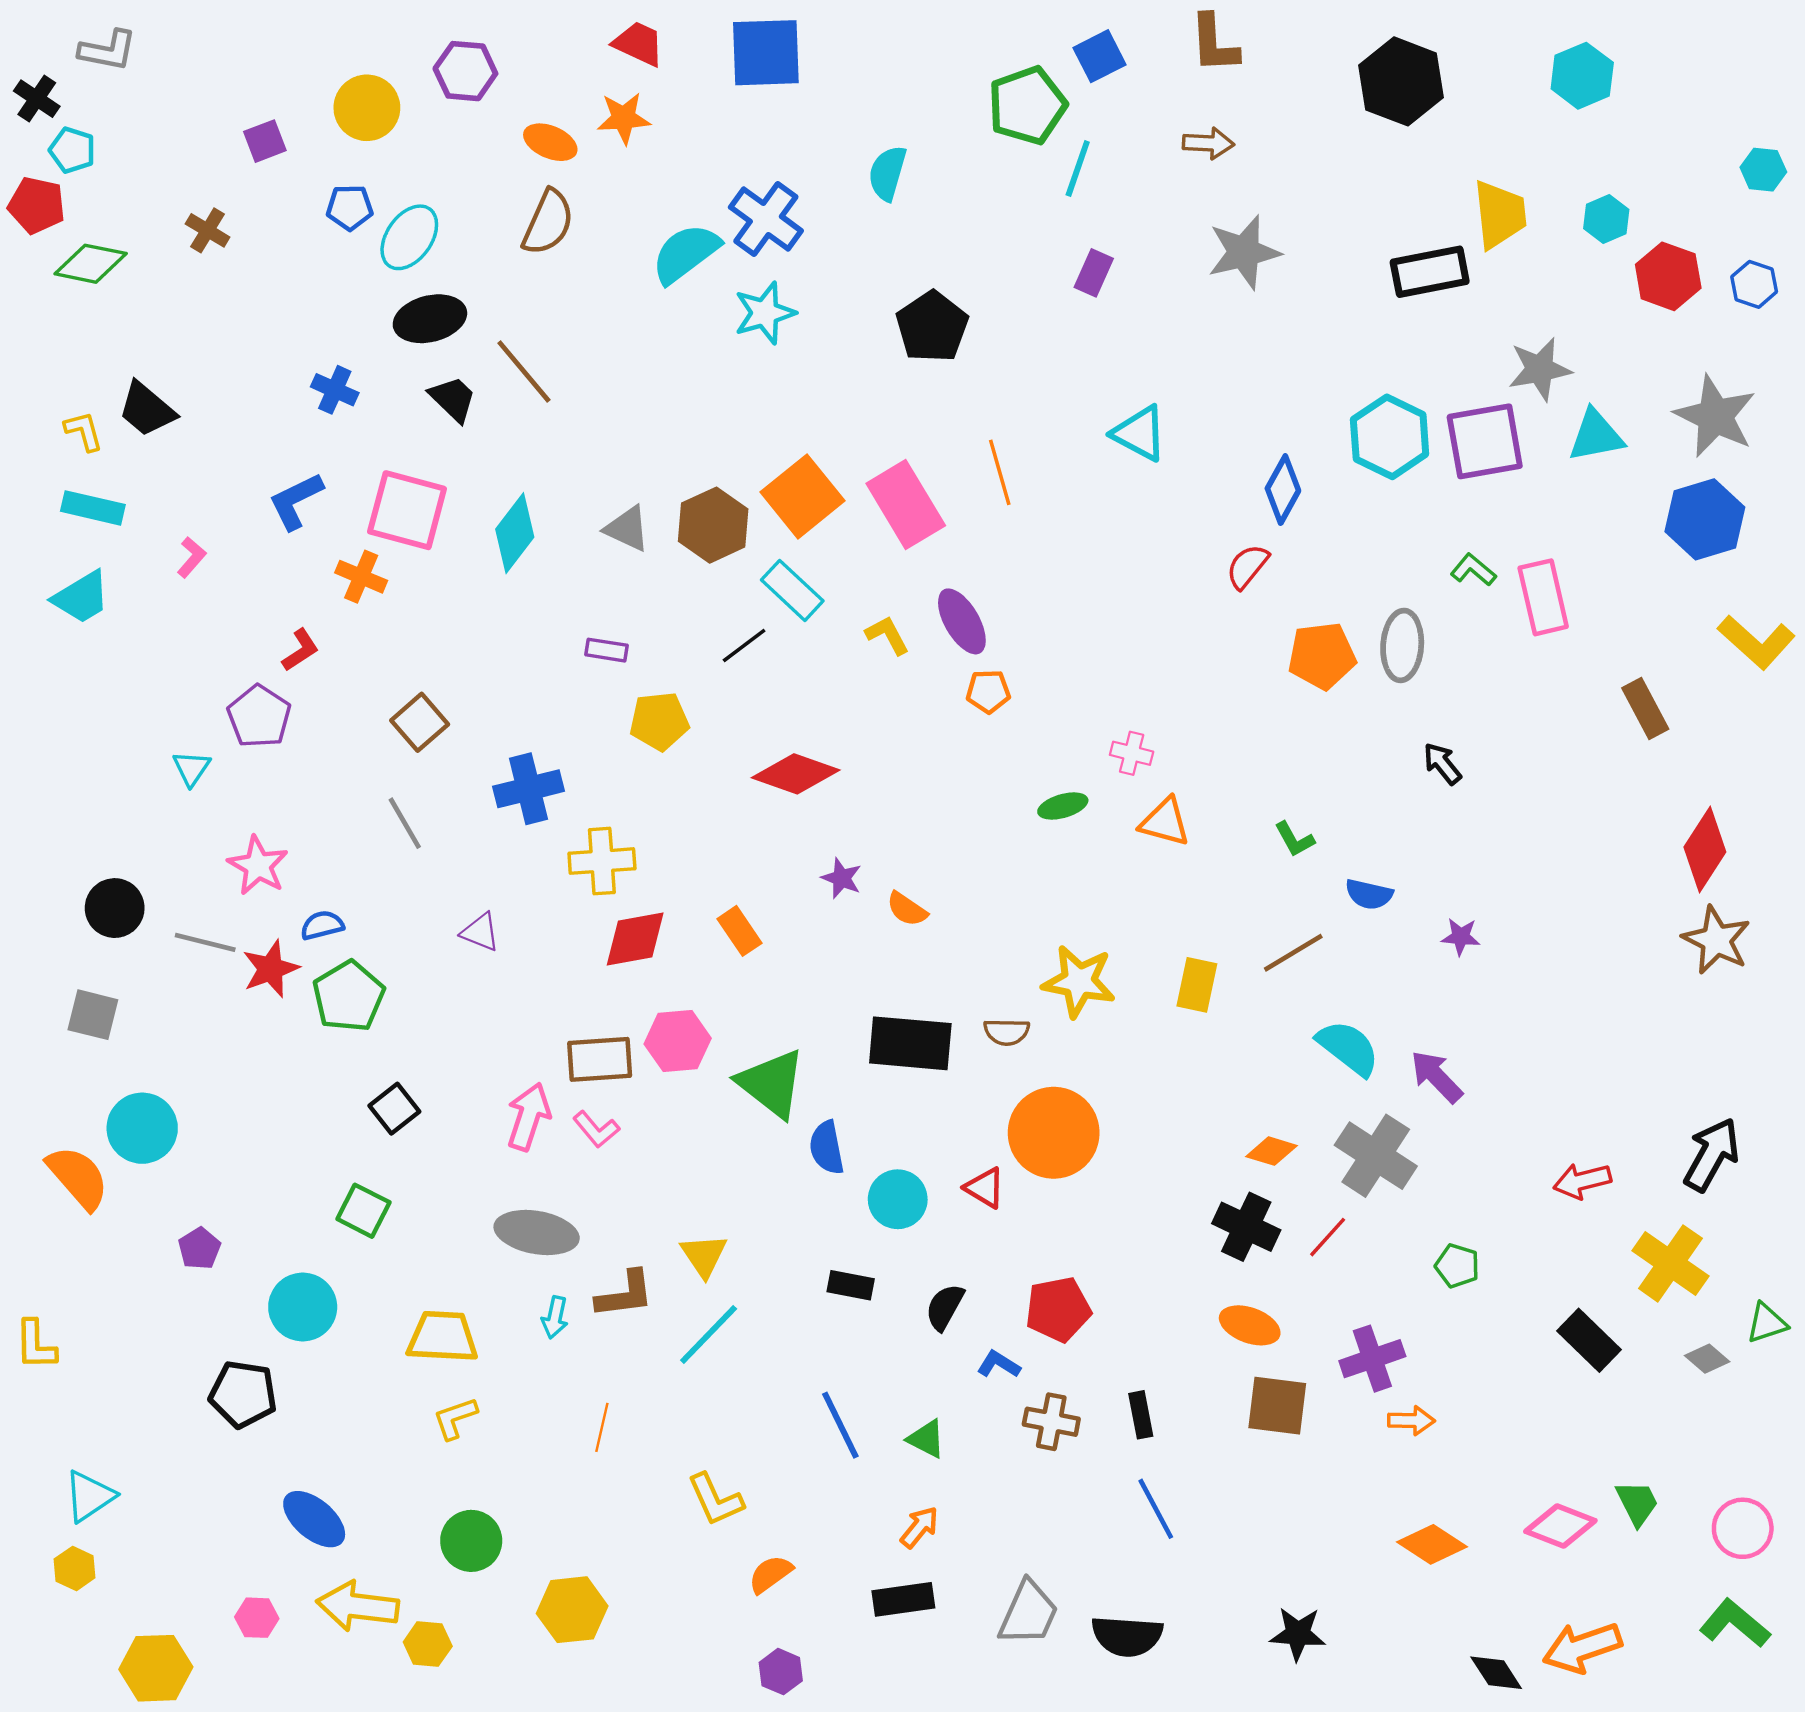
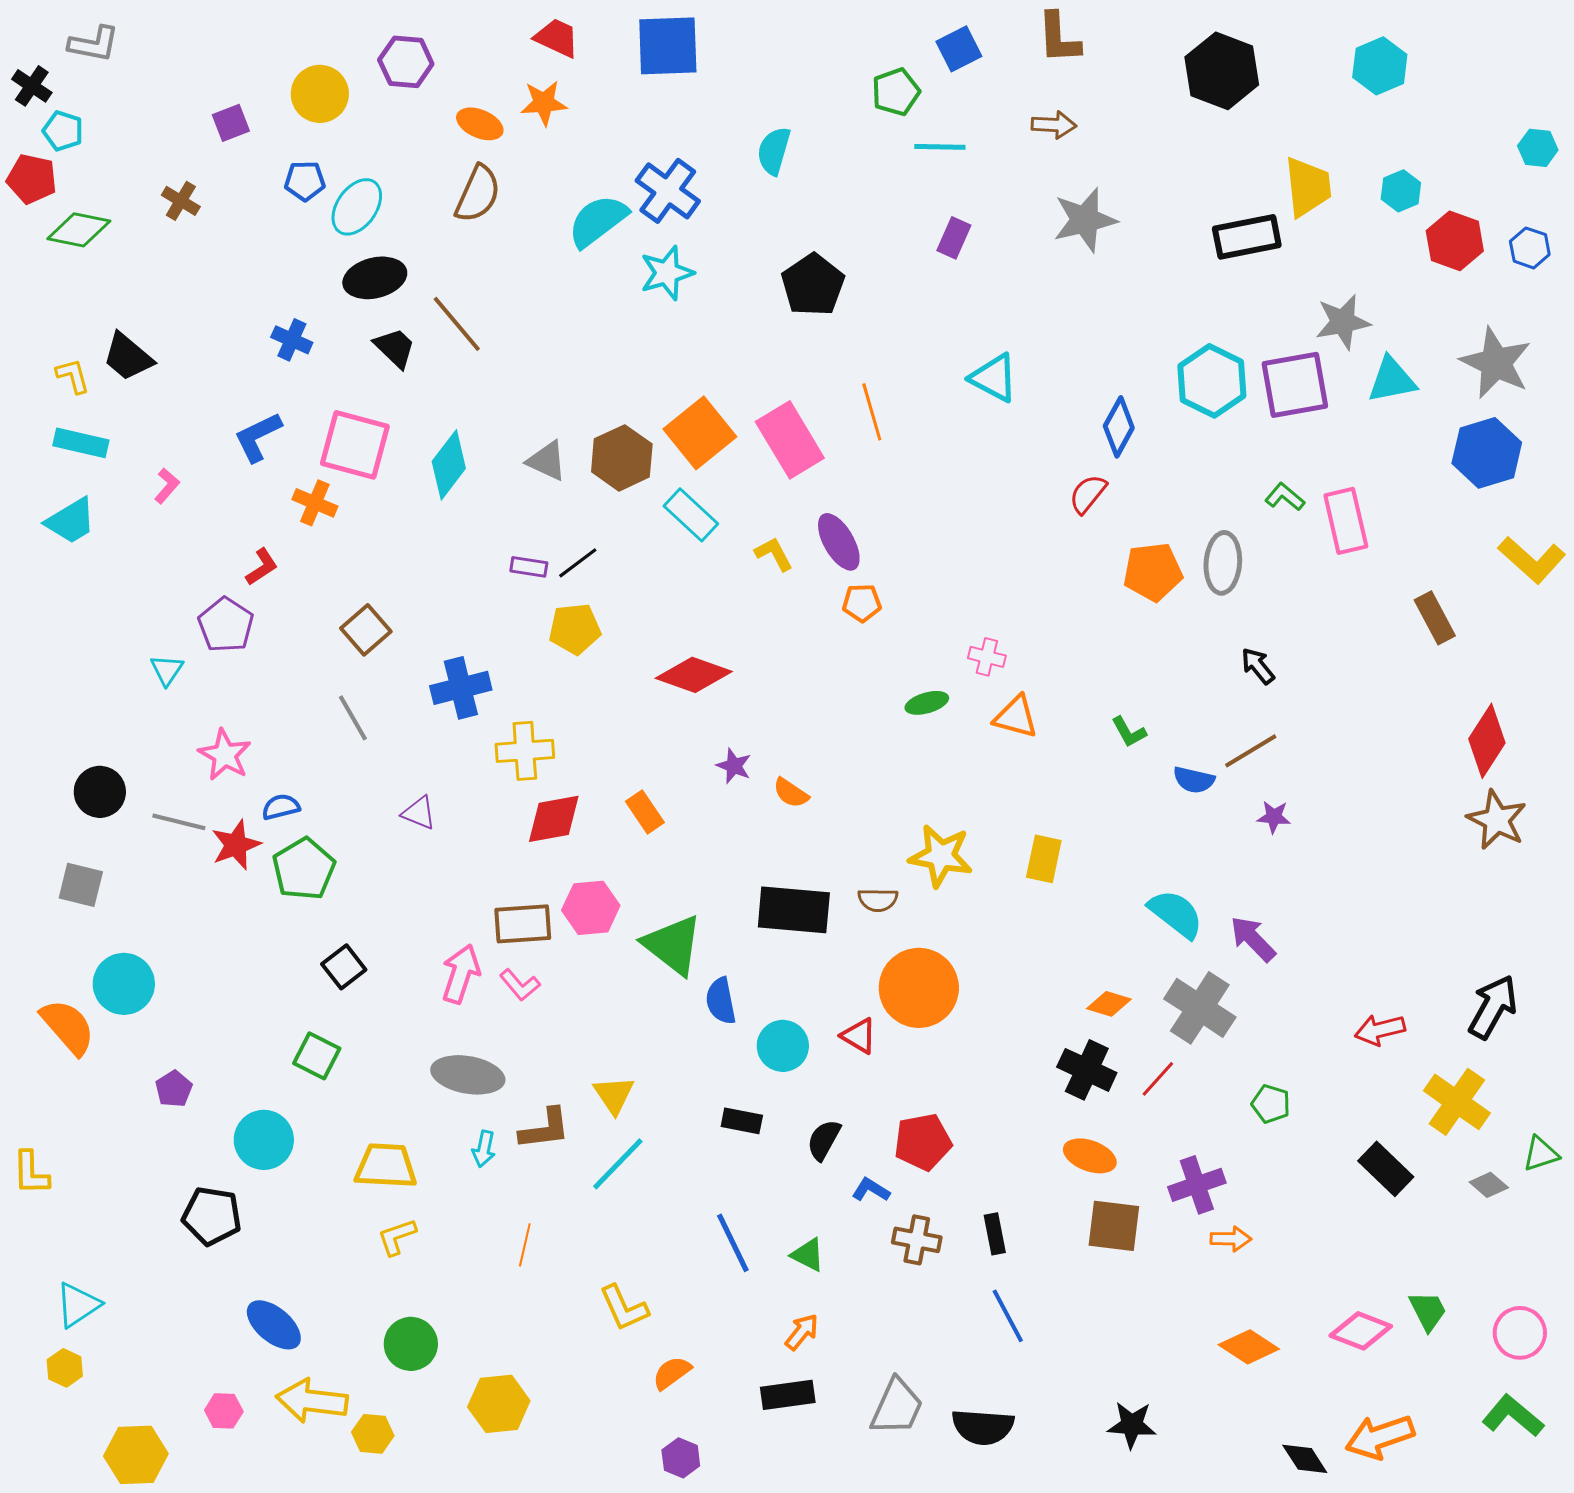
green pentagon: (1027, 105) -> (896, 92), size x0.7
cyan line: (1078, 169) -> (940, 147), turned 72
black line: (744, 645) -> (578, 563), moved
brown line: (1293, 953) -> (1251, 751), moved

